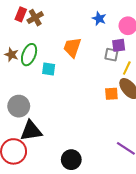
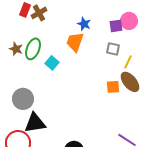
blue star: (99, 19) -> (84, 24), moved
purple square: (119, 45) -> (116, 26), moved
cyan square: (49, 69) -> (52, 63), turned 32

